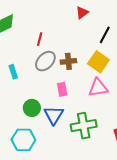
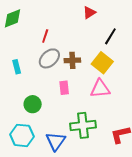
blue triangle: (54, 115) -> (56, 141), moved

